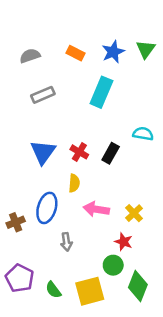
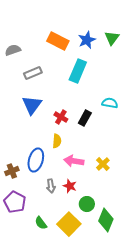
orange rectangle: (75, 53) -> (58, 41), size x1.5
gray semicircle: (30, 56) -> (13, 50), moved
blue triangle: (43, 152) -> (32, 105), moved
red star: (124, 242) -> (70, 186), moved
purple pentagon: (20, 278) -> (15, 202), moved
yellow square: (90, 291) -> (69, 224), turned -30

